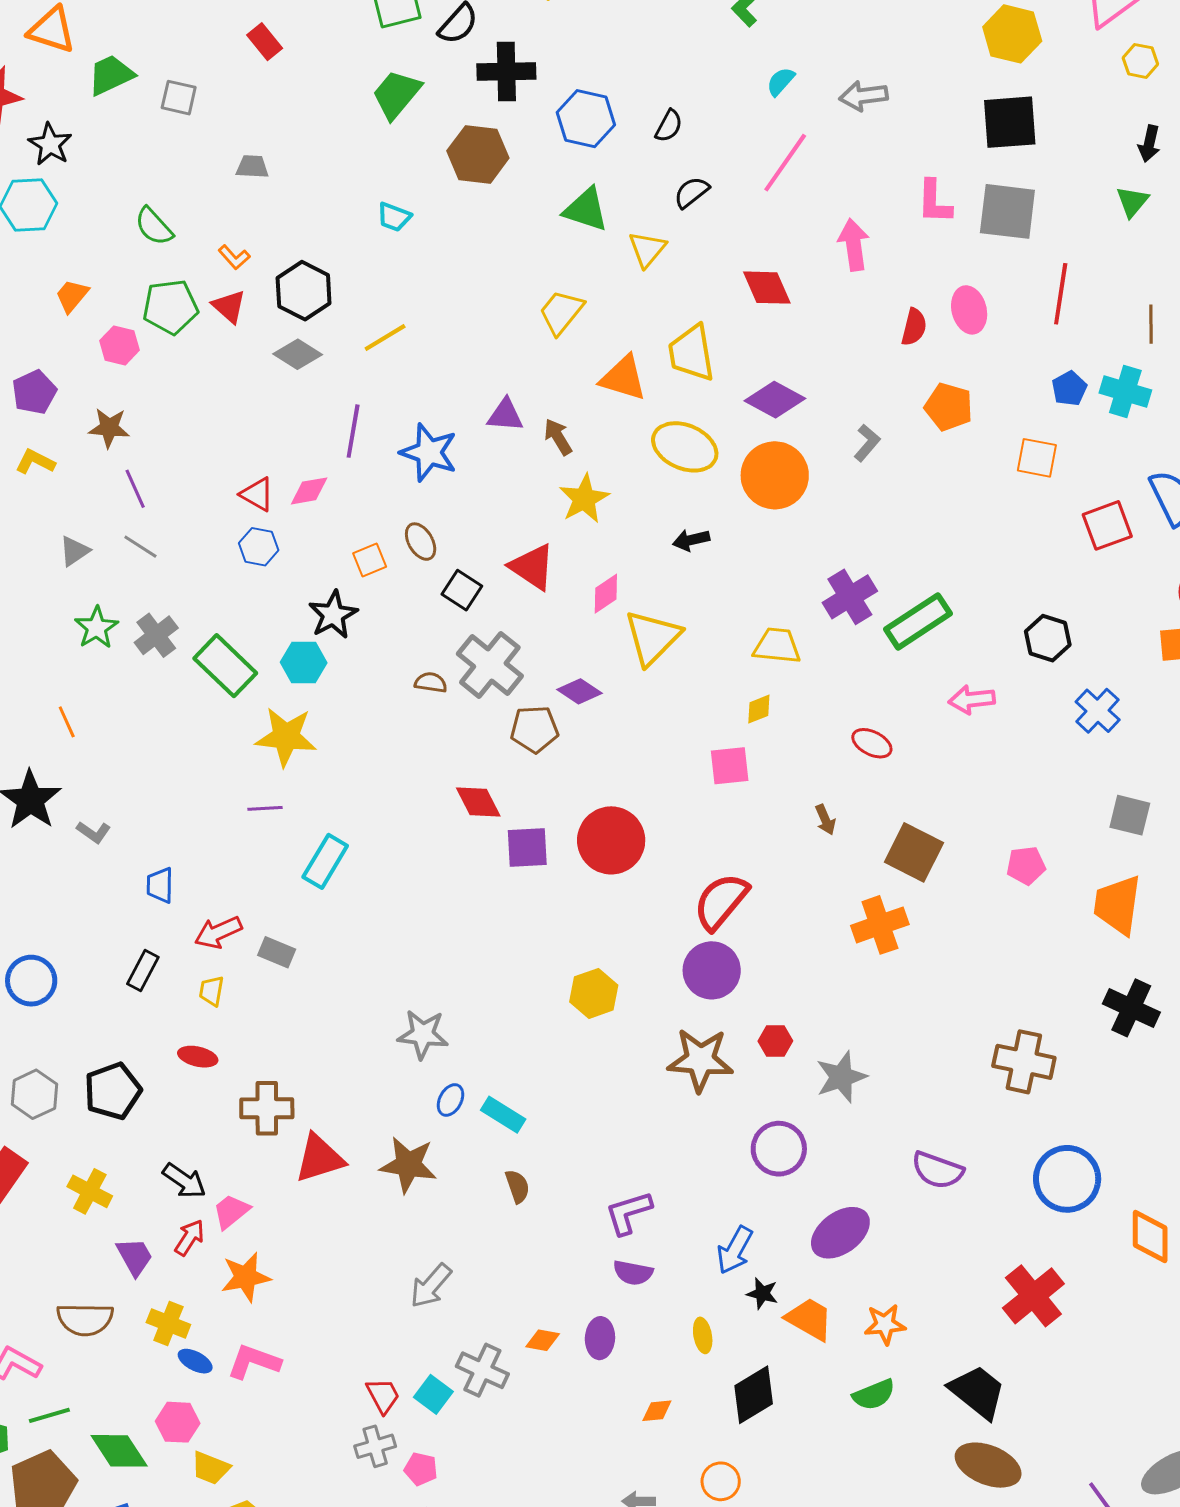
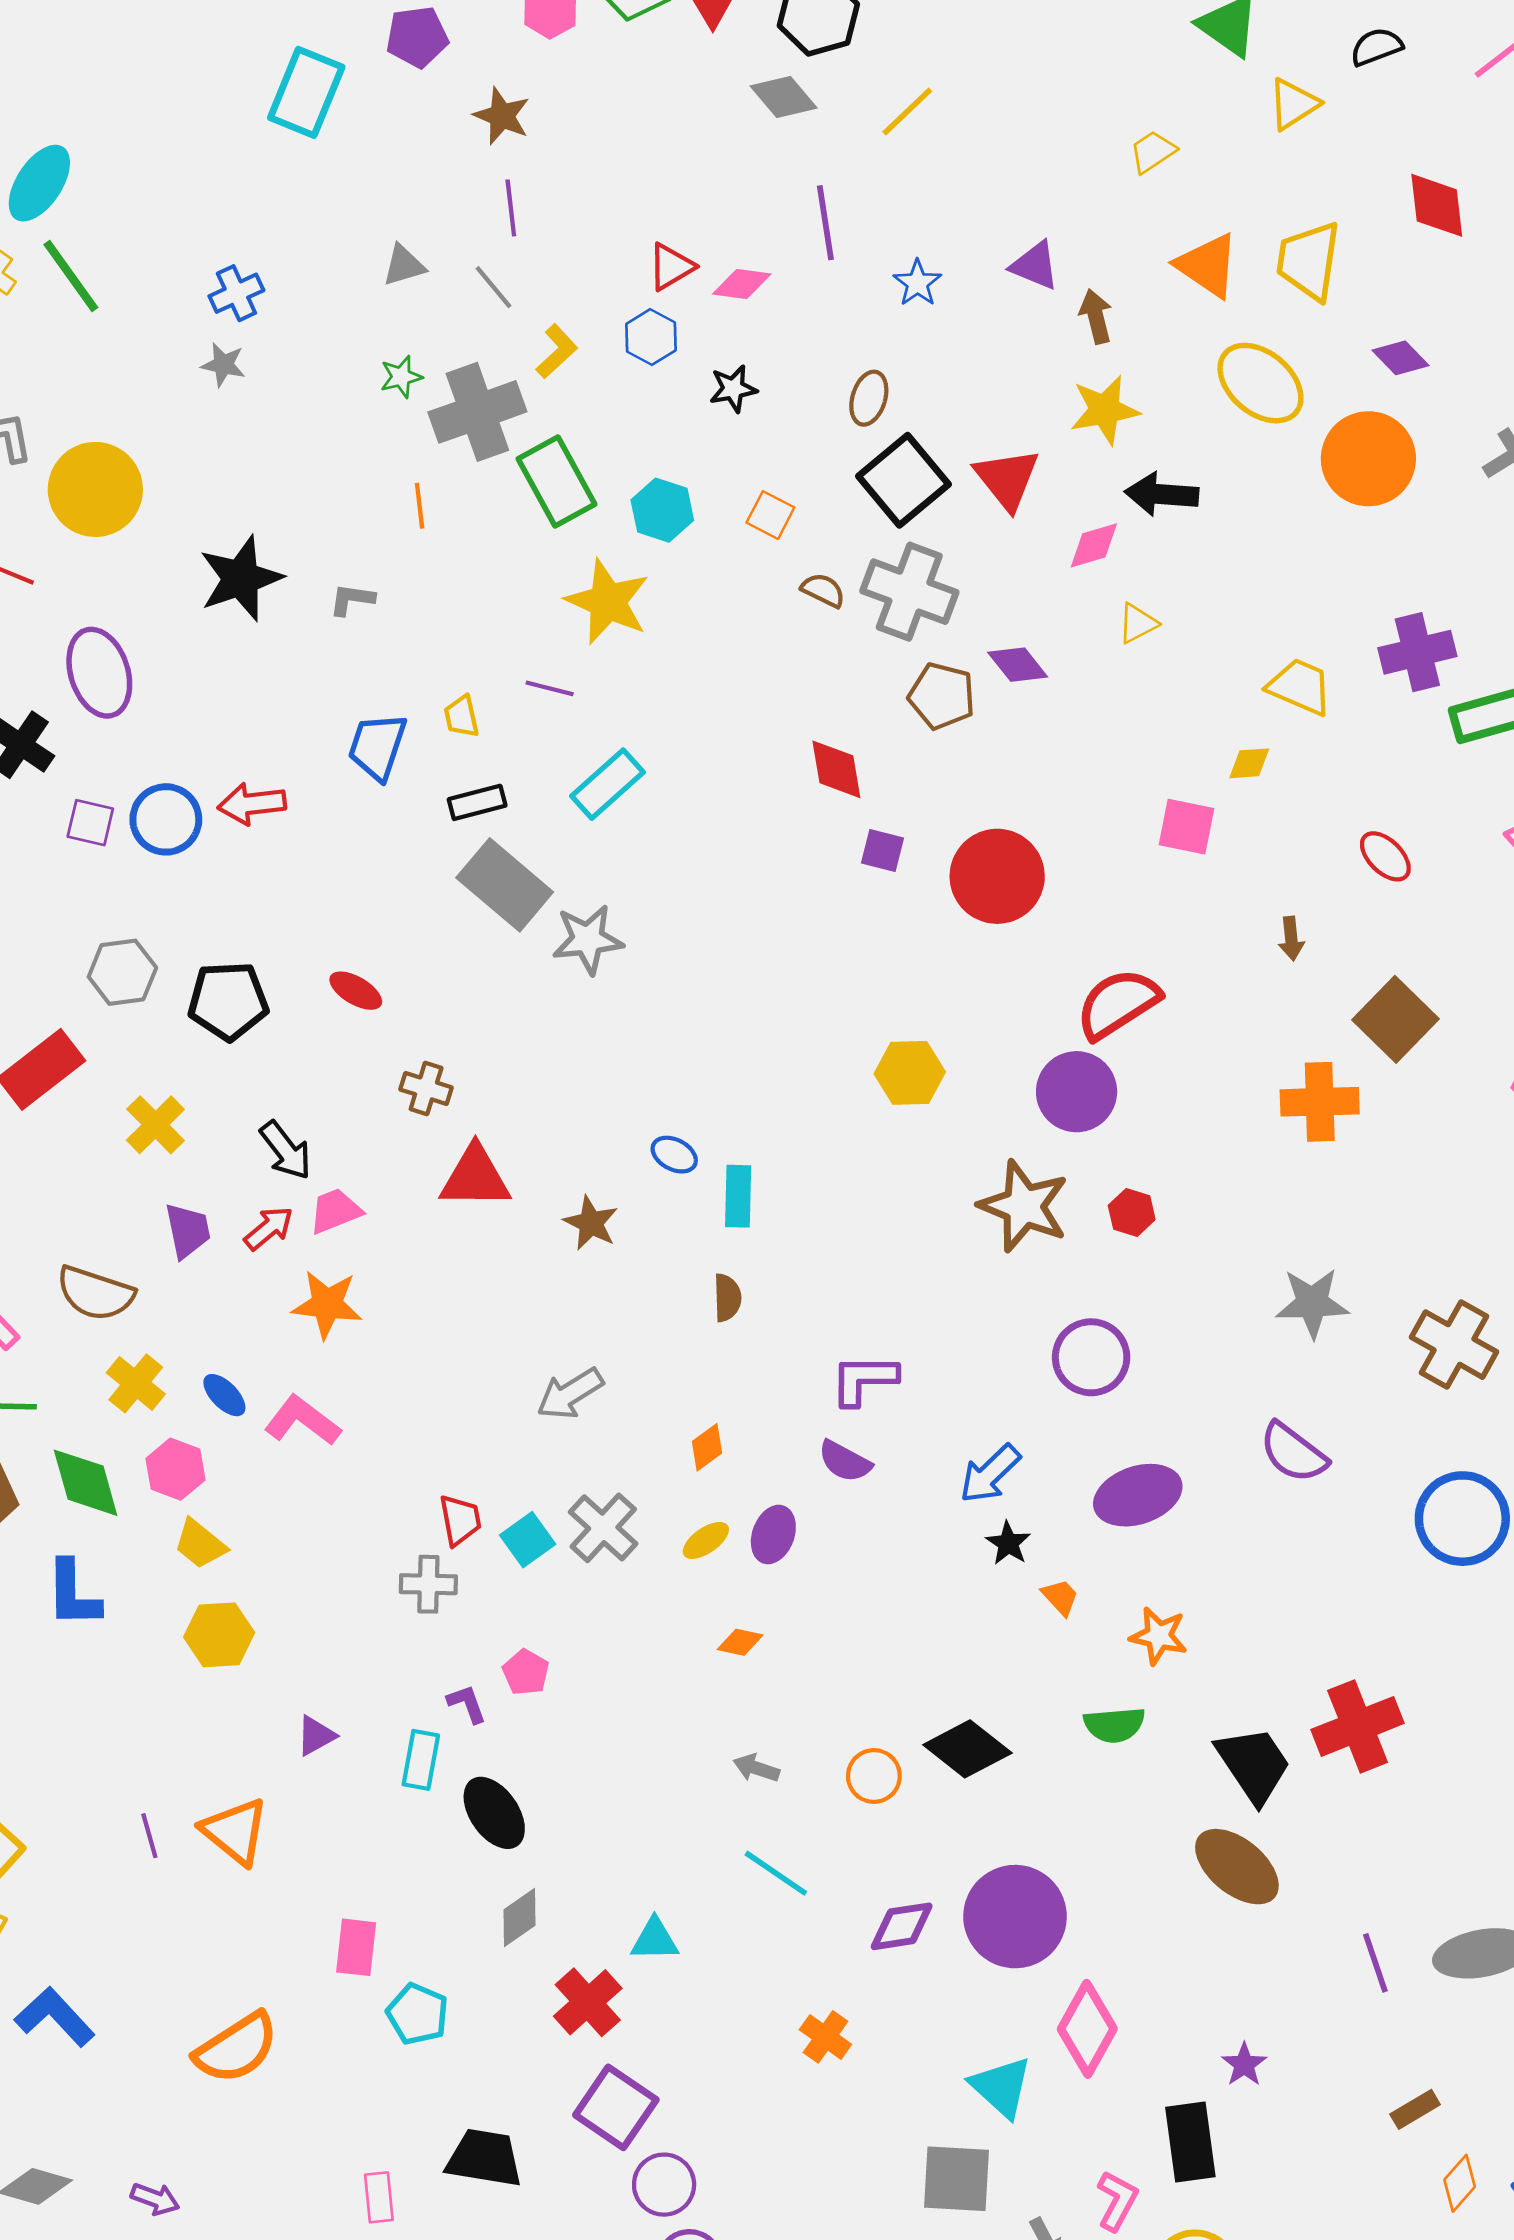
yellow trapezoid: (561, 312) -> (1153, 152), size x0.7
yellow line: (385, 338) -> (907, 112), turned -30
purple diamond: (775, 400) -> (1400, 358), size x0.7
purple line: (353, 431) -> (825, 223), turned -36
blue star: (429, 452) -> (917, 283), size x0.6
yellow L-shape: (35, 462) -> (557, 351), moved, turned 93
red triangle: (257, 494) -> (671, 267), turned 42
black arrow: (691, 540) -> (1162, 494), moved, size x1.4
brown ellipse: (421, 542) -> (869, 398), turned 30
orange square: (370, 560) -> (770, 515), moved, turned 32
black square: (462, 590) -> (904, 480), size x1.6
black star: (333, 615) -> (733, 389), moved, size x0.7
green star: (97, 628) -> (401, 377), size x0.7
gray cross: (156, 635) -> (477, 412), size x1.5
yellow triangle: (653, 637) -> (1138, 623), size x0.5
gray cross: (490, 665) -> (909, 592), turned -36
orange line: (67, 722) -> (420, 506), moved
gray L-shape: (94, 832) -> (352, 599), moved, turned 136
purple square: (527, 847) -> (883, 850), size x0.7
blue trapezoid: (160, 885) -> (377, 746), size x1.4
red arrow: (218, 932) -> (252, 804), moved
gray rectangle: (277, 952) -> (505, 885), size x1.8
black rectangle: (143, 971) -> (477, 802), moved, turned 30
yellow trapezoid: (211, 991) -> (462, 716), moved, turned -40
gray star: (423, 1034) -> (588, 939), moved, turned -30
gray star: (841, 1077) -> (1312, 1303), moved
blue ellipse: (450, 1100) -> (674, 1155), turned 72
brown cross: (267, 1108) -> (426, 1088), size x0.7
cyan rectangle: (503, 1115) -> (738, 1196), turned 42
brown star: (408, 1165) -> (591, 1223), size x0.7
red cross: (1033, 1296) -> (1358, 1726), moved
orange trapezoid: (809, 1319) -> (1060, 1597), size x0.6
yellow cross: (168, 1323) -> (136, 1383), moved
yellow ellipse: (703, 1335) -> (706, 1540), moved, turned 48
orange diamond: (543, 1340) -> (707, 1447), moved, turned -64
black diamond: (754, 1395) -> (967, 1749), moved, turned 52
orange diamond: (657, 1411) -> (740, 1642), moved
pink pentagon: (421, 1469) -> (526, 1672), moved

